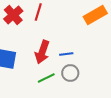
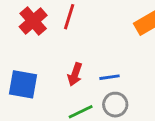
red arrow: (42, 52) -> (75, 74), size x0.7

